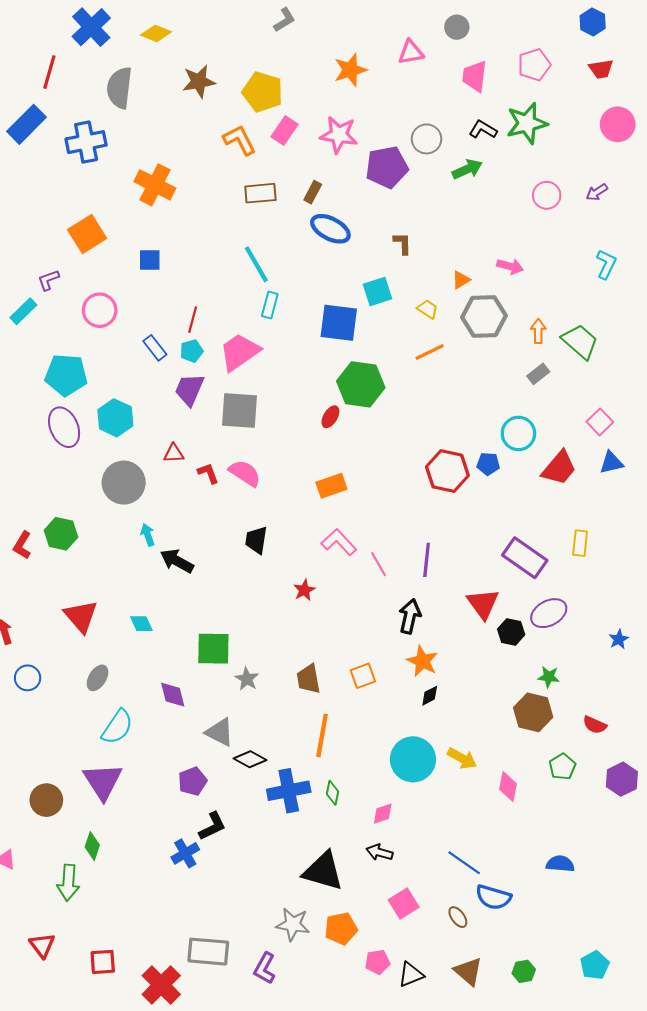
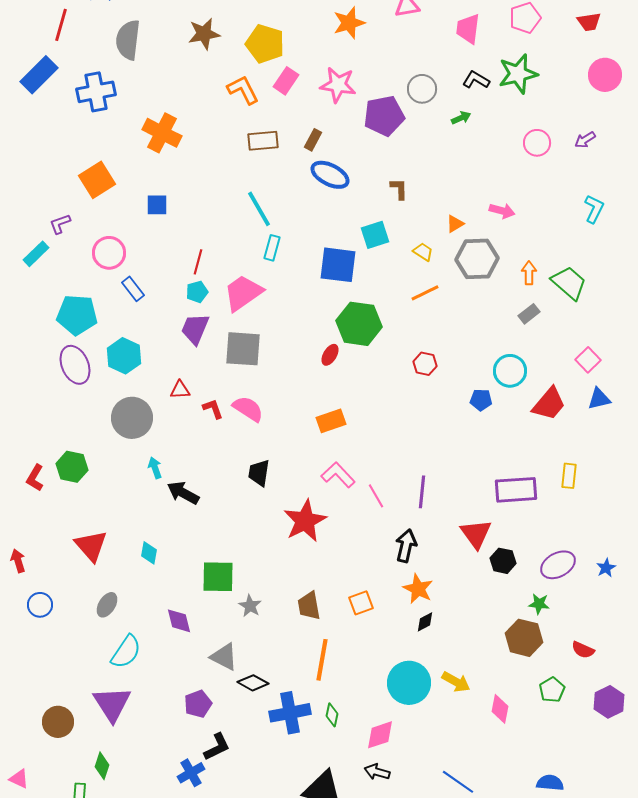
green arrow: (467, 169) -> (461, 118), size x0.7
blue rectangle: (155, 348) -> (133, 289), moved
red hexagon: (447, 471) -> (425, 364), moved, size x0.6
purple rectangle: (525, 558) -> (516, 490), turned -39
red star: (304, 590) -> (305, 521), size x2.0
purple ellipse: (549, 613) -> (558, 565), moved
cyan diamond: (141, 624) -> (149, 553), turned 35
pink diamond: (383, 814) -> (380, 735), size x1.4

